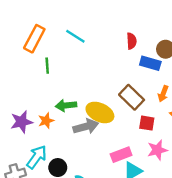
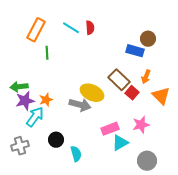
red semicircle: (132, 41) -> (90, 28), moved
green arrow: (66, 105) -> (19, 87), moved
red square: (147, 123) -> (132, 93), moved, turned 32
gray arrow: (86, 127) -> (80, 105), turned 30
cyan arrow: (37, 157) -> (35, 117), moved

